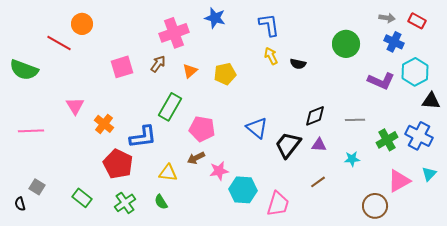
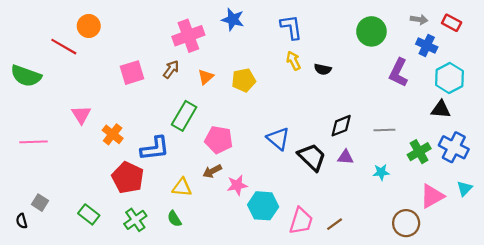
green circle: (346, 44) -> (371, 31), moved
purple L-shape: (381, 81) -> (399, 73), moved, turned 92
black triangle: (431, 101) -> (441, 109), moved
black trapezoid: (288, 145) -> (312, 157), turned 96
brown line: (318, 182) -> (335, 224), moved

